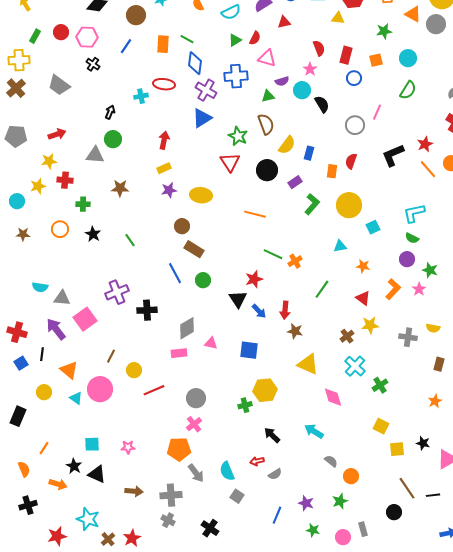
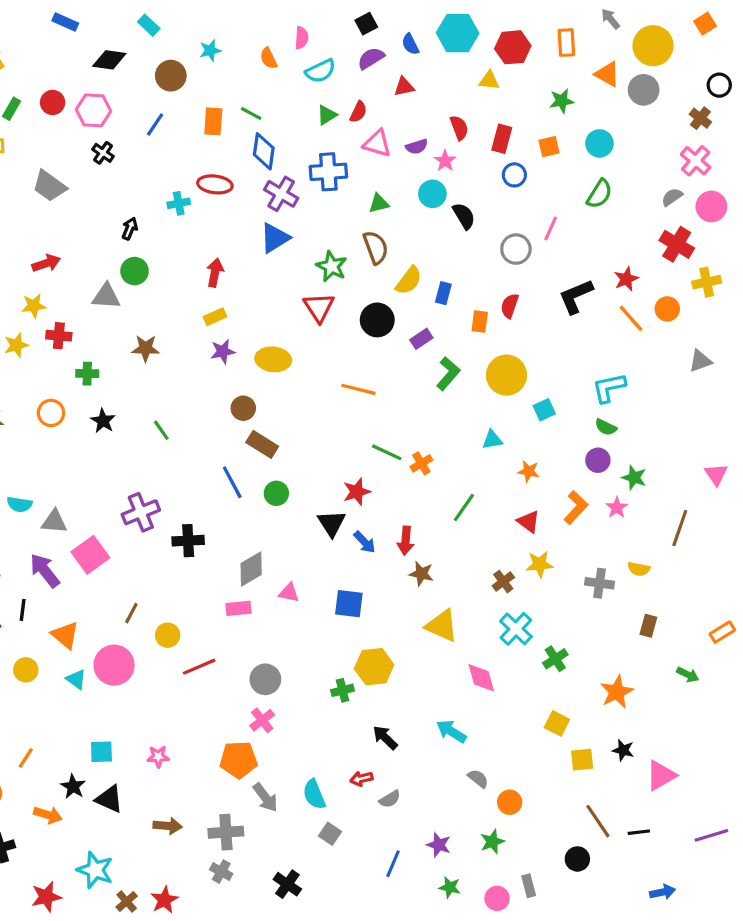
purple semicircle: (282, 81) -> (417, 147), moved
orange star: (435, 401) -> (617, 692), moved, size x1.5

